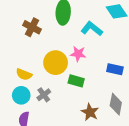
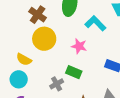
yellow circle: (56, 63) -> (44, 39), moved
gray cross: (44, 95) -> (57, 84), moved

